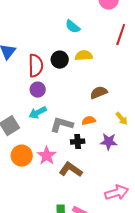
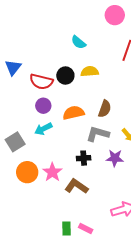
red semicircle: (36, 66) -> (41, 82), turned 105
brown semicircle: (99, 93) -> (105, 109), turned 132
orange semicircle: (89, 121) -> (73, 113), moved, size x1.5
gray L-shape: (62, 125) -> (98, 134), moved

